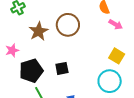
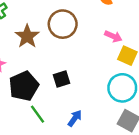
pink arrow: (116, 24) -> (113, 36), moved

